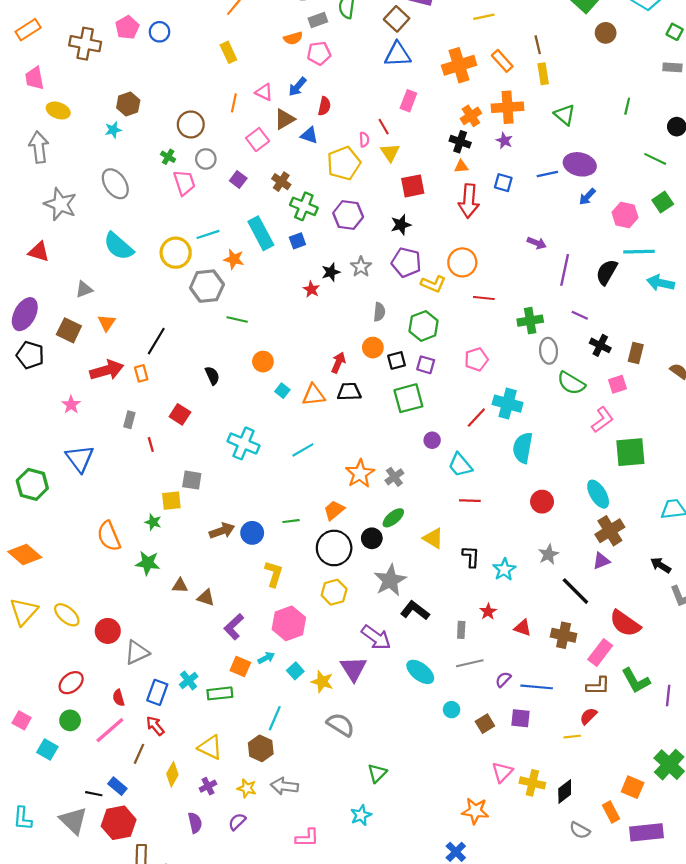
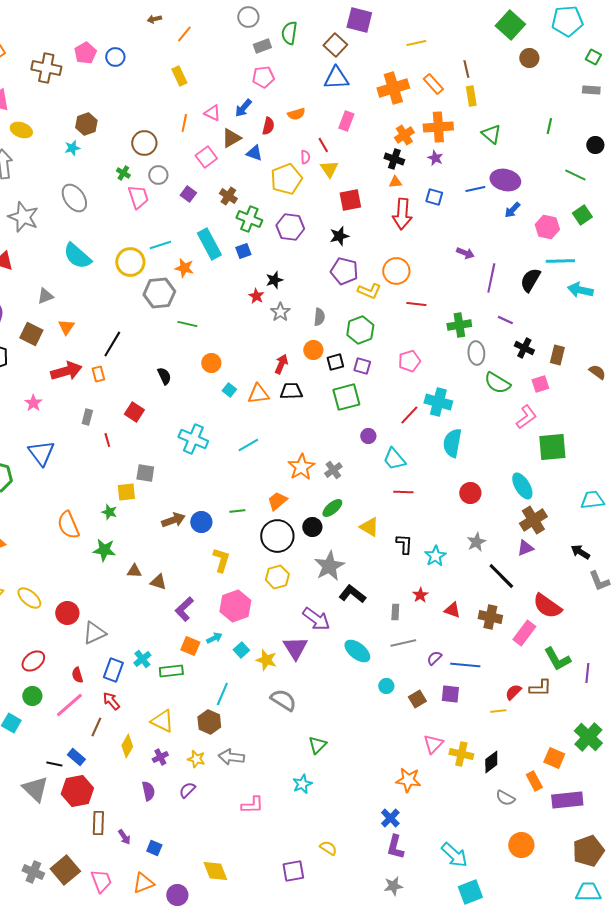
orange semicircle: (293, 38) -> (296, 114), moved
gray star: (361, 267) -> (280, 312), moved
brown L-shape: (598, 686) -> (540, 688), moved

